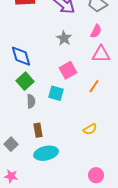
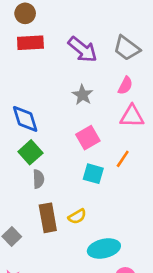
cyan square: (56, 93) -> (93, 174), moved
yellow semicircle: (90, 129) -> (77, 216), moved
brown rectangle: (38, 130) -> (48, 218), size x1.5
cyan ellipse: (46, 153) -> (104, 248), moved

